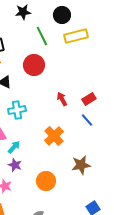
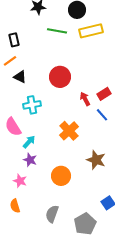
green line: (42, 36) -> (57, 31), turned -54
red circle: (34, 65) -> (60, 77), moved
red arrow: (62, 99) -> (85, 99), moved
brown star: (81, 165) -> (96, 160), turned 30

